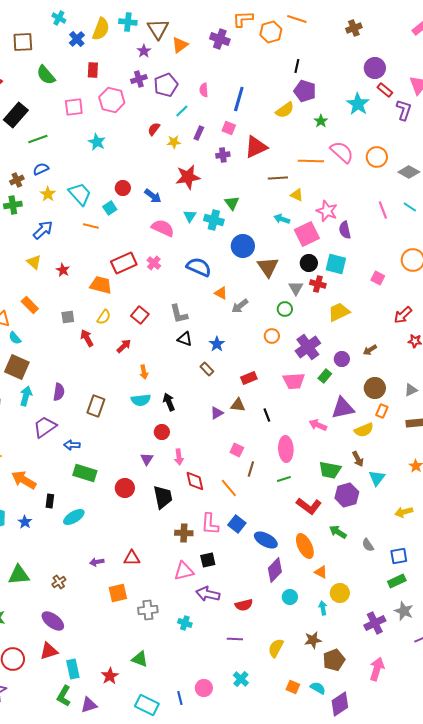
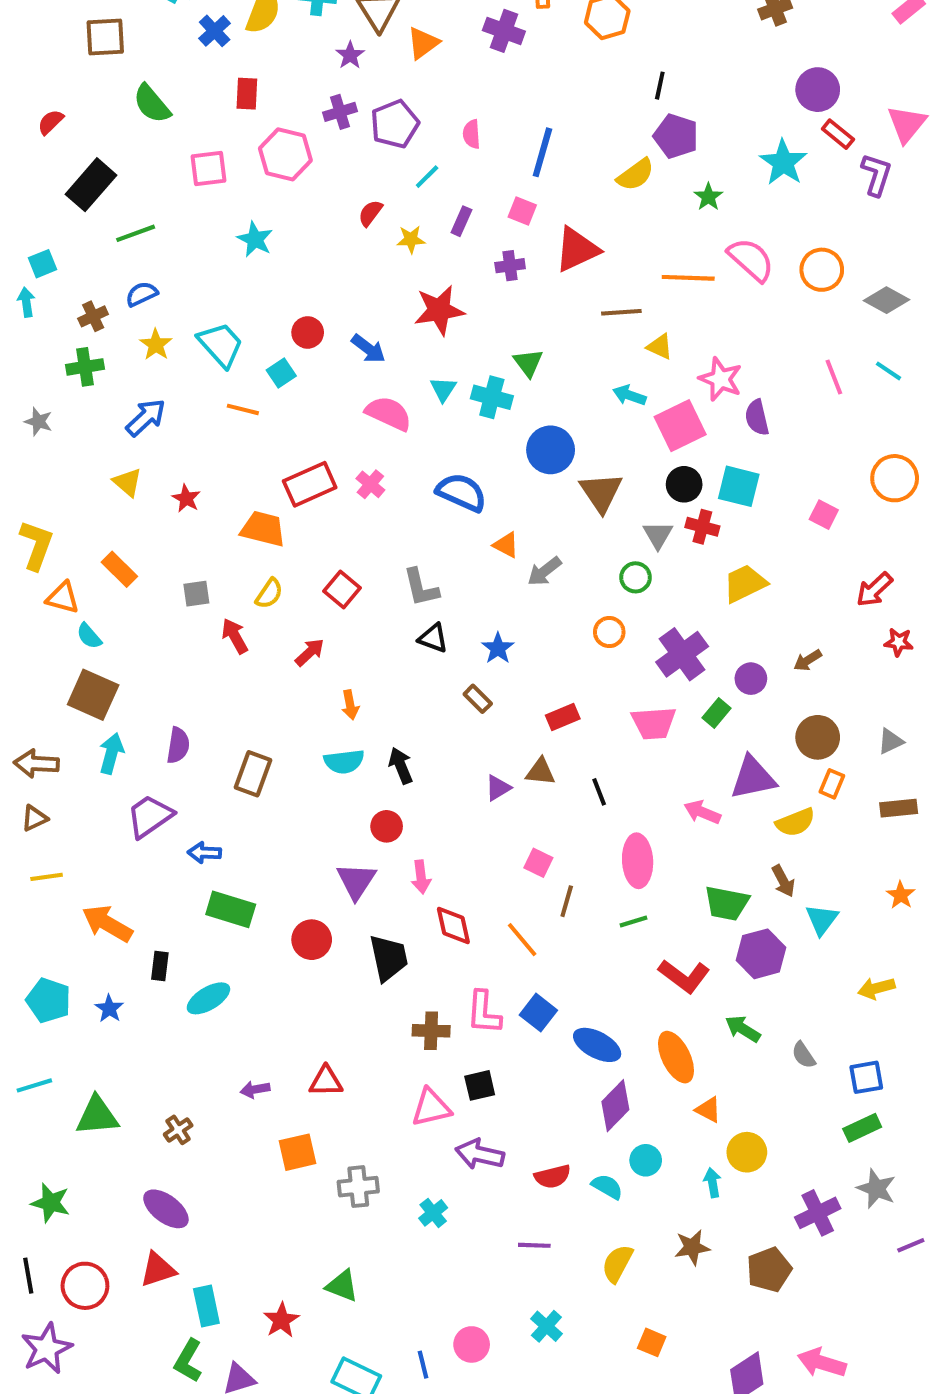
purple triangle: (147, 459) -> (356, 881), size x1.5
cyan cross: (185, 623) -> (433, 1213), turned 32
brown pentagon: (334, 660) -> (769, 1270), moved
pink arrow: (377, 669) -> (822, 1363), moved, turned -90
cyan semicircle: (318, 688) -> (607, 1187), moved

